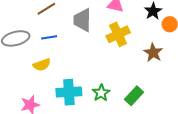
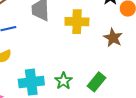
yellow cross: (118, 34) -> (77, 22), turned 30

